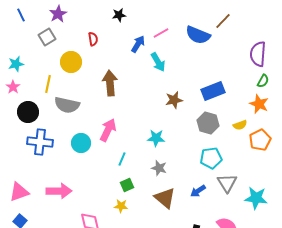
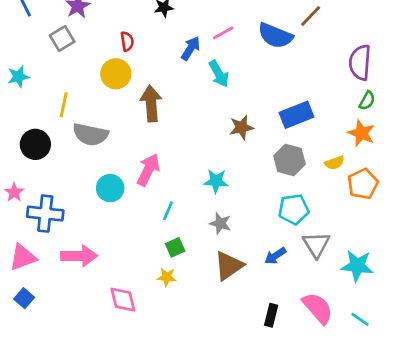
yellow circle: (71, 62) -> (116, 74), moved
pink star: (13, 87) -> (14, 192), moved
blue cross: (40, 142) -> (45, 214), moved
brown triangle: (165, 198) -> (229, 266), turned 45

